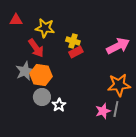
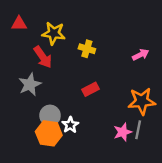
pink arrow: (118, 46) -> (141, 55), size x0.6
red rectangle: (76, 52) -> (91, 89), moved
orange hexagon: (41, 75) -> (49, 133), moved

